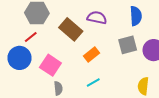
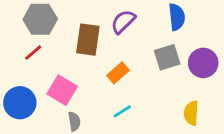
purple semicircle: (97, 18) -> (123, 22), turned -54
brown rectangle: (71, 29) -> (88, 40), turned 60
blue circle: (19, 58) -> (20, 103), moved

